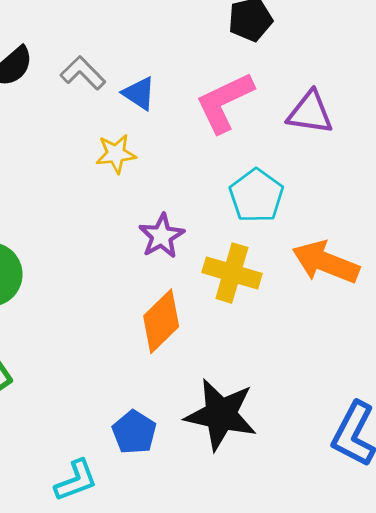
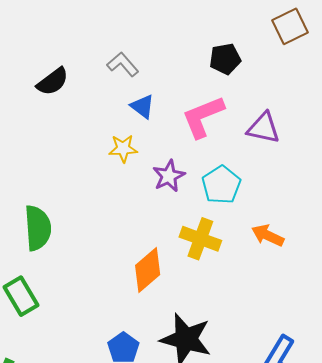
gray L-shape: (83, 73) -> (123, 64), moved
purple star: (162, 236) -> (169, 176), moved
orange arrow: (326, 262) -> (268, 235), size x0.7

